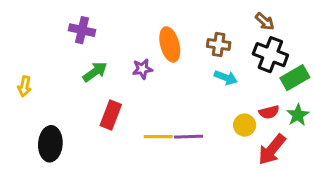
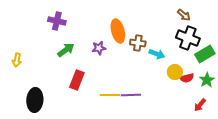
brown cross: (219, 44) -> (138, 43), moved
yellow circle: (245, 125) -> (175, 72), moved
red arrow: (272, 150) -> (200, 105), moved, size x0.6

